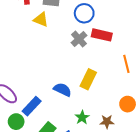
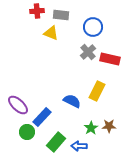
red rectangle: (102, 35) -> (110, 59), moved
brown star: (107, 122) -> (109, 126), moved

